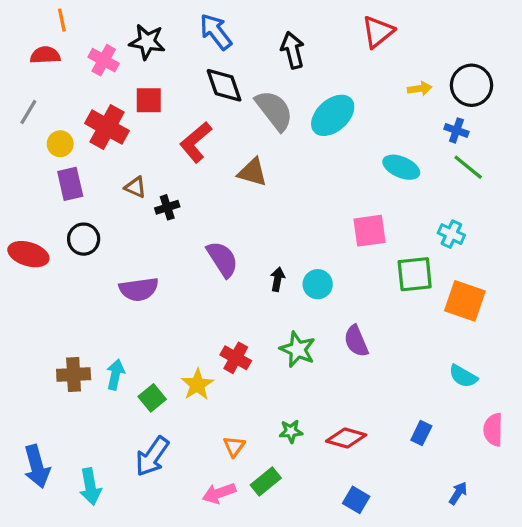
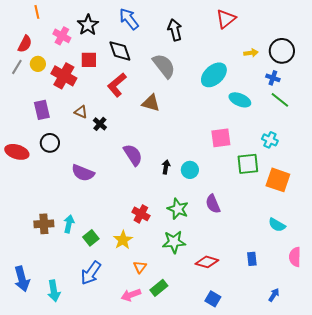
black star: (147, 42) -> (88, 25), turned 30
red semicircle: (45, 55) -> (25, 44), moved, turned 120
black diamond: (224, 85) -> (120, 51), moved
cyan ellipse: (333, 115) -> (214, 75), moved
yellow circle: (60, 144) -> (38, 64), moved
black cross: (167, 207) -> (100, 124), turned -32
purple semicircle: (139, 289) -> (83, 173), turned 30
yellow star: (197, 385) -> (123, 240), moved
green star: (291, 431) -> (174, 242), moved, size x1.6
blue rectangle: (421, 433) -> (252, 259), turned -32

